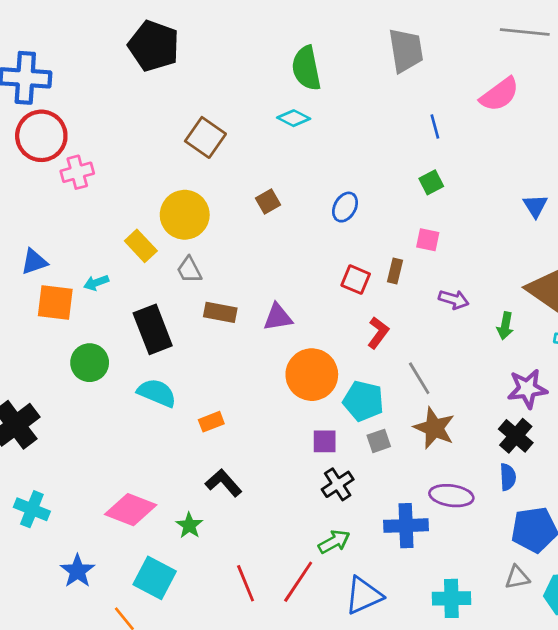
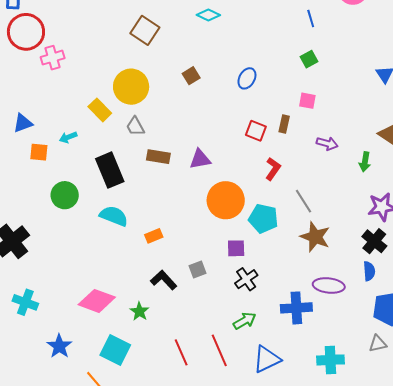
orange square: (55, 302) -> (39, 152), size x0.7
gray square: (379, 441) -> (197, 270), moved
red line: (298, 582) -> (219, 350), turned -56

